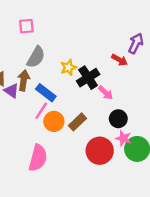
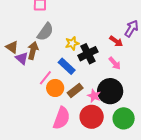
blue rectangle: (46, 93) -> (67, 66), moved
pink arrow: (106, 93) -> (115, 63), moved
black circle: (118, 119) -> (110, 91), size x1.6
pink star: (123, 138) -> (94, 96), moved
pink semicircle: (38, 158) -> (62, 118), moved

